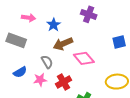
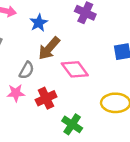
brown arrow: (63, 44) -> (49, 48), turned -30
gray semicircle: (47, 62) -> (26, 70), turned 56

